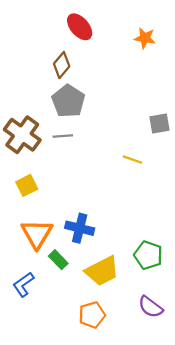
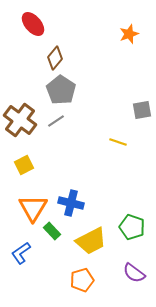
red ellipse: (80, 27) -> (33, 24), moved
orange star: (145, 38) -> (129, 34), turned -30
gray line: (63, 136) -> (56, 121), turned -30

